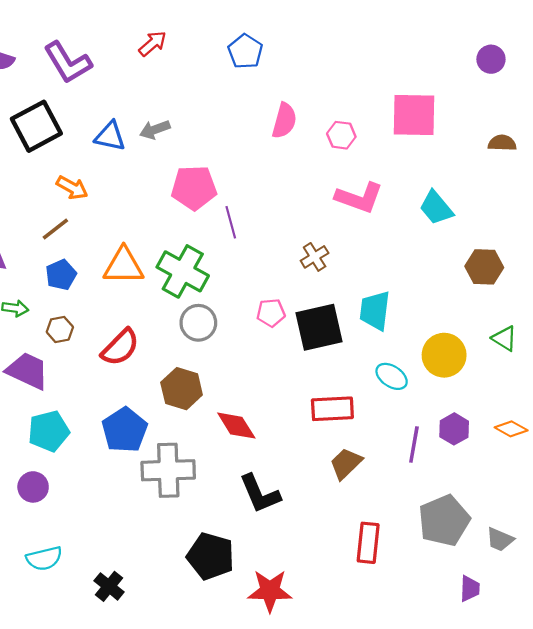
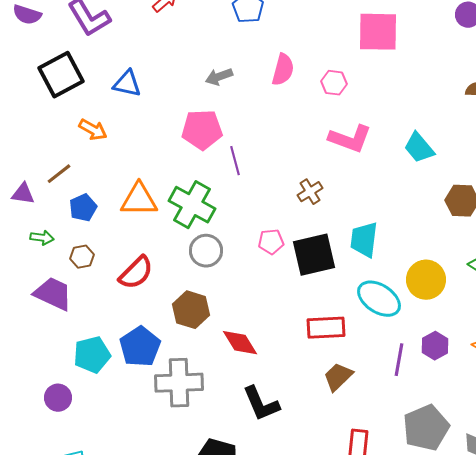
pink square: (414, 115) -> (378, 32), moved
gray arrow: (155, 130) -> (219, 77), moved
brown line: (55, 229) -> (59, 174), moved
cyan ellipse: (392, 376) -> (379, 299), size x1.5
cyan pentagon: (49, 431) -> (92, 355), moved

